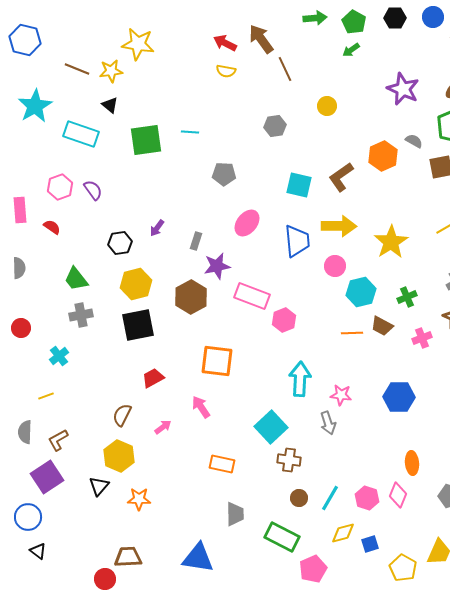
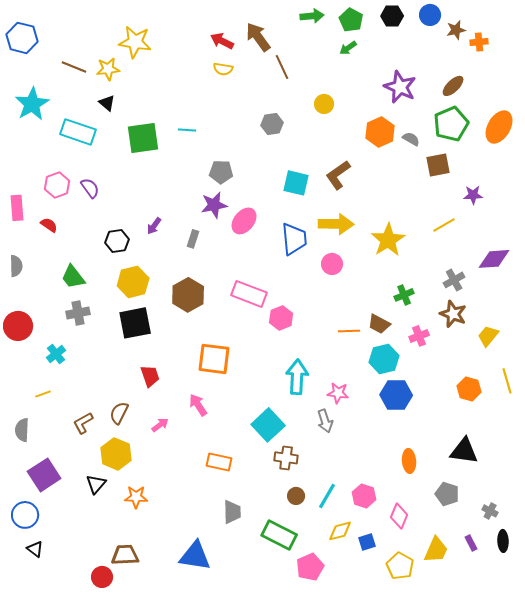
orange hexagon: (383, 156) -> (380, 132), moved
purple star: (217, 266) -> (214, 205), moved
cyan hexagon: (361, 292) -> (384, 359), moved
red circle: (21, 328) -> (18, 326), size x1.5
red trapezoid: (153, 378) -> (150, 376), turned 100
brown L-shape: (58, 440) -> (83, 423), moved
pink diamond: (398, 495) -> (399, 516), moved

